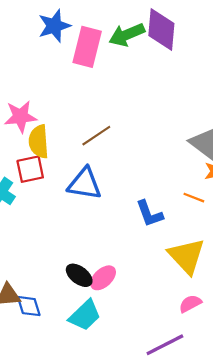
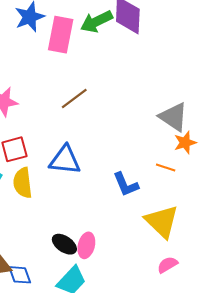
brown line: (96, 136) -> (74, 98), moved
yellow semicircle: (39, 142) -> (23, 183), moved
pink ellipse: (103, 278) -> (86, 245), turned -30

